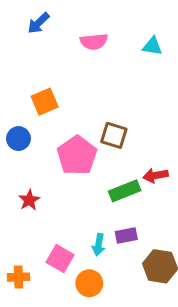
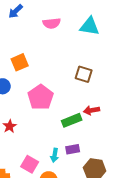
cyan triangle: (152, 46) -> (90, 26), size x1.5
brown square: (114, 135) -> (84, 74), moved

